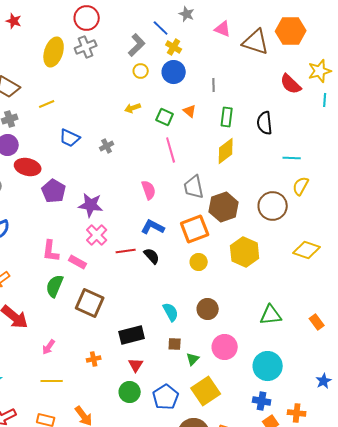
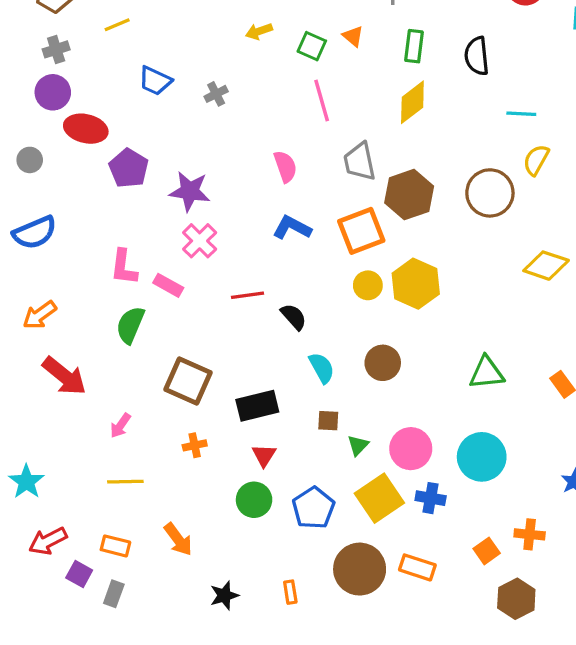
red line: (126, 251) -> (247, 295), moved
yellow hexagon: (245, 252) -> (416, 284), moved
black semicircle: (152, 256) -> (294, 317), moved
brown square: (90, 303) -> (188, 381), moved
pink circle: (225, 347) -> (411, 449), moved
blue cross: (262, 401) -> (431, 498), moved

